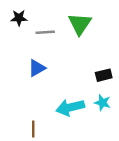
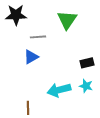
black star: (19, 18) -> (16, 15), size x1.5
gray line: (45, 32) -> (38, 37), moved

